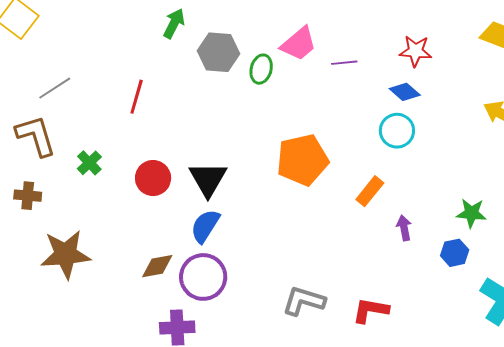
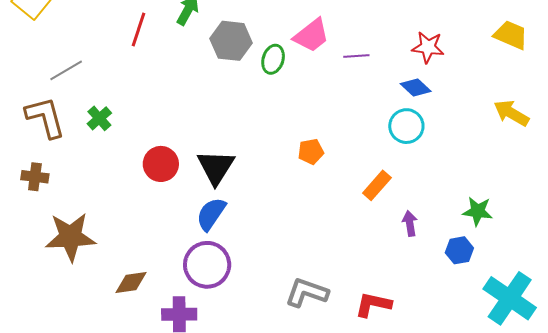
red line: (137, 97) -> (139, 29), moved
orange pentagon: (302, 160) -> (311, 152), size x0.5
green cross: (89, 163) -> (99, 118), moved
brown diamond: (157, 266) -> (131, 282), moved

